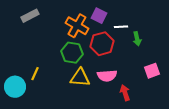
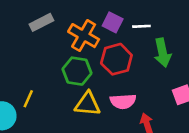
gray rectangle: (30, 16) -> (41, 22), moved
white line: (121, 27) -> (141, 26), moved
green arrow: (137, 39) -> (163, 53), size x1.5

